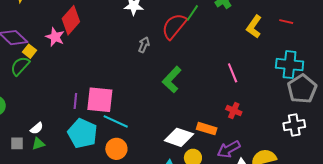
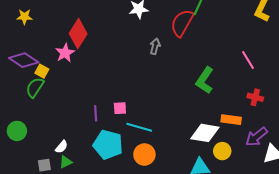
pink star: (55, 37) -> (65, 53), turned 30
green L-shape: (172, 80) -> (205, 80), moved
pink square: (100, 100) -> (120, 108), size x0.5

